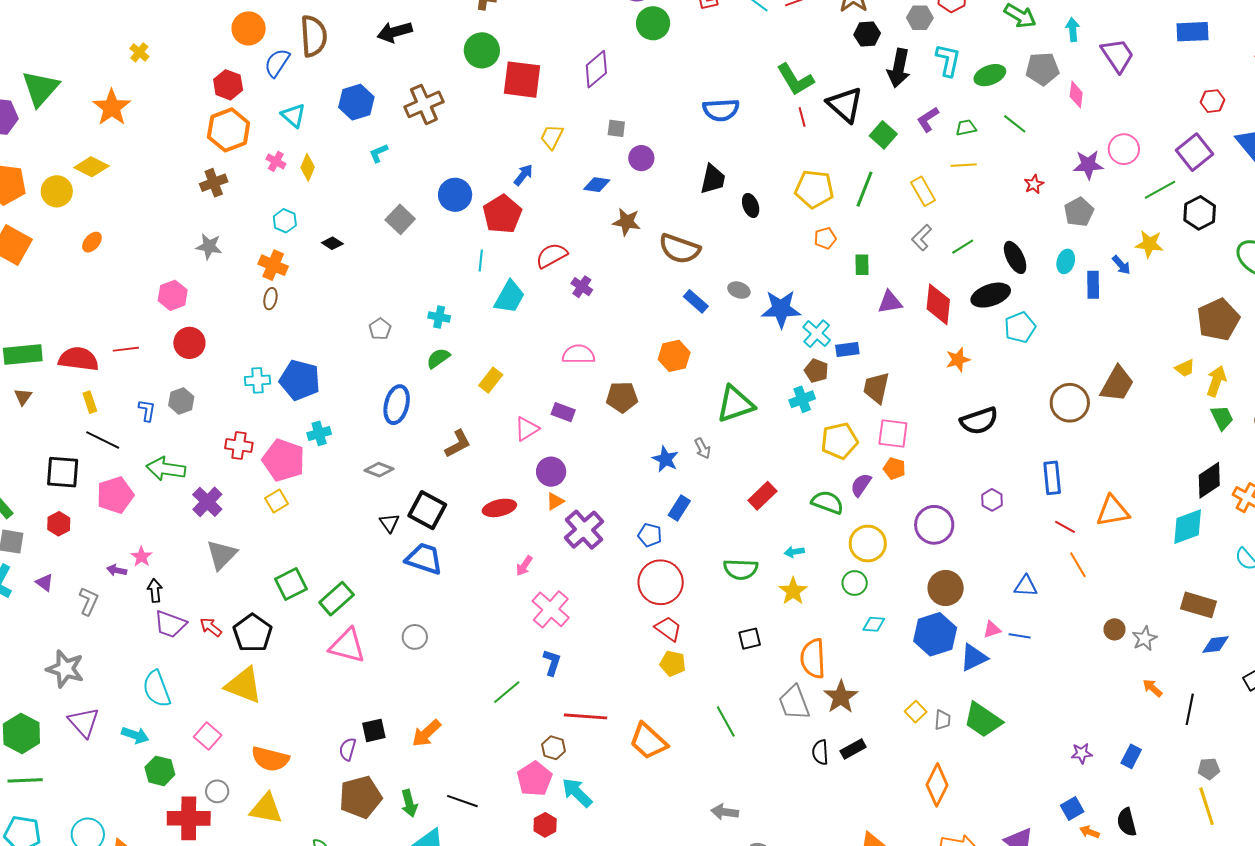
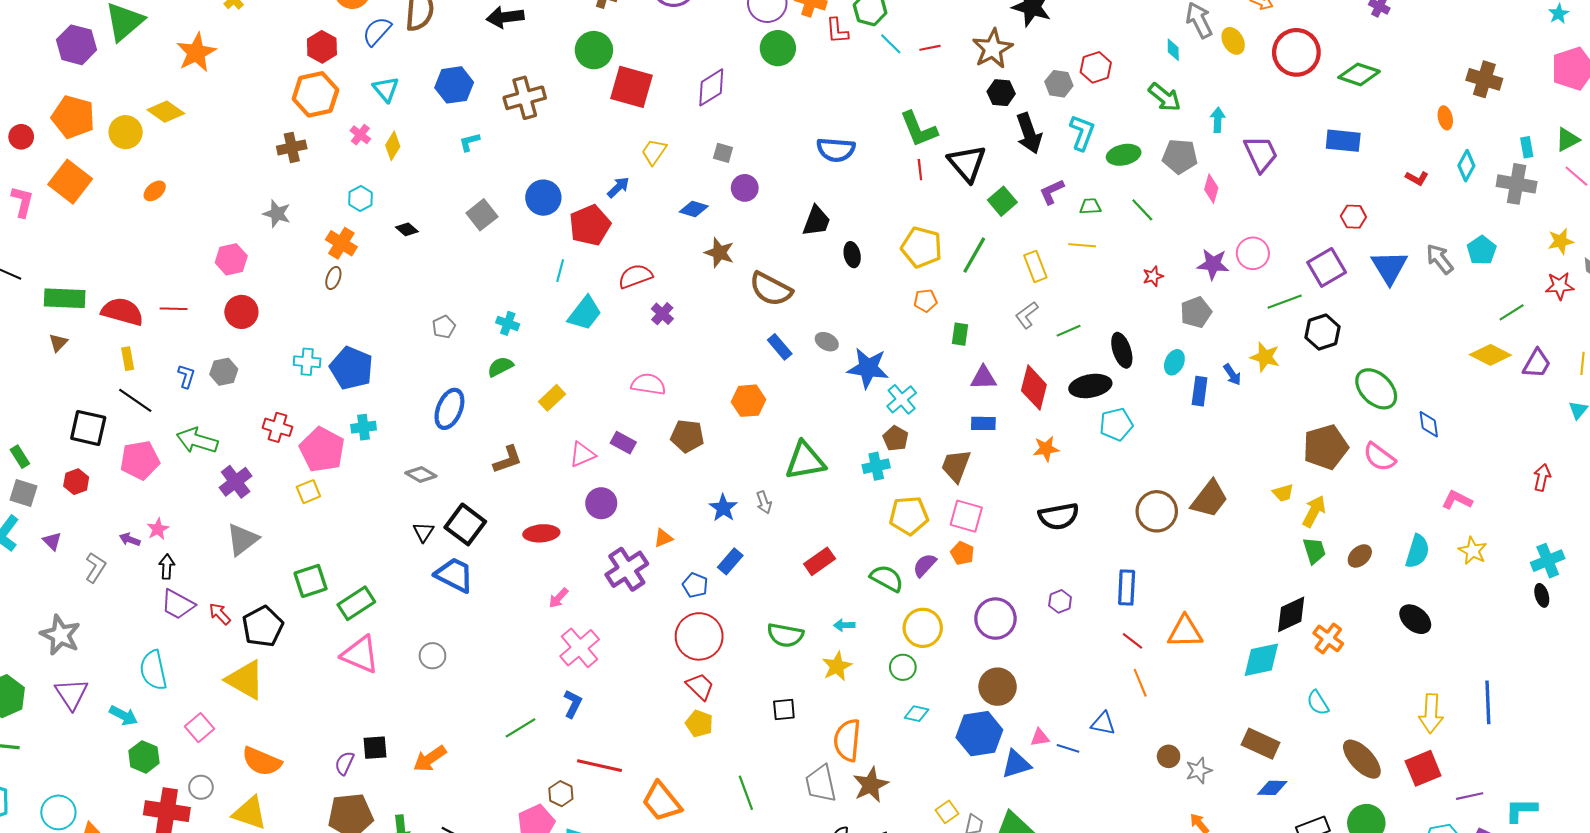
black arrow: (899, 68) -> (1029, 133), turned -39
blue rectangle: (847, 350) -> (983, 423), moved
orange triangle: (555, 501) -> (663, 538), moved
blue triangle: (1026, 586) -> (1103, 724), moved

